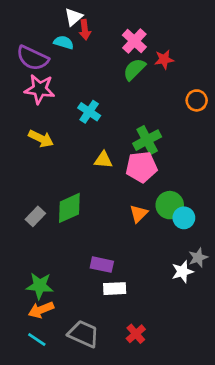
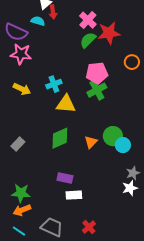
red star: (164, 59) -> (109, 33), size x1.6
cyan cross: (89, 112) -> (54, 84), moved, turned 35
yellow triangle: (103, 160) -> (66, 104), size x1.5
pink pentagon: (141, 167) -> (97, 73), moved
green diamond: (69, 208) -> (60, 138), moved
white star: (182, 272) -> (130, 188), moved

